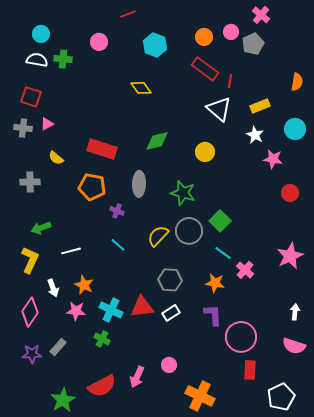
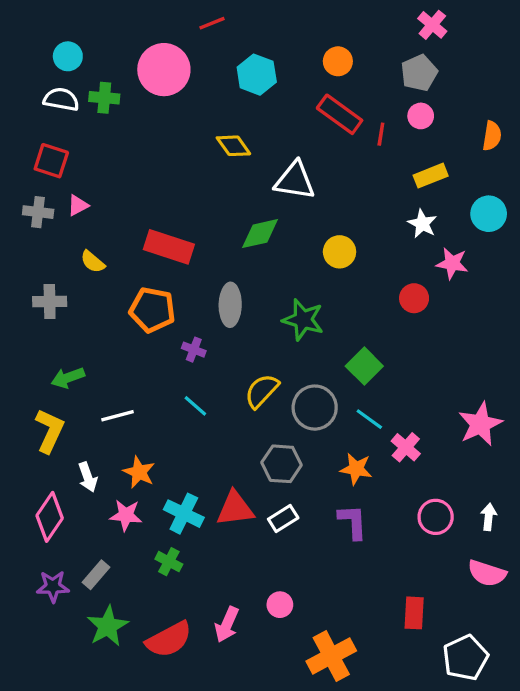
pink circle: (231, 32) -> (421, 116), moved
pink circle: (99, 42) -> (164, 70), size x1.8
white triangle: (219, 109) -> (295, 181), moved, turned -32
red circle: (290, 193) -> (414, 298), moved
gray circle: (189, 231) -> (315, 408), moved
pink circle: (241, 337) -> (436, 517), moved, size x0.7
orange cross: (200, 396) -> (331, 656), turned 36
green star: (63, 400) -> (108, 626), moved

